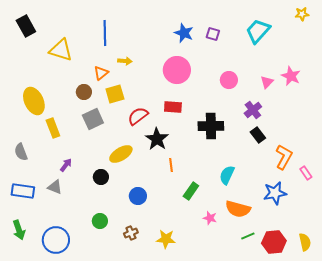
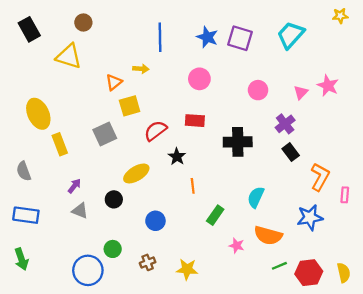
blue line: (105, 33) -> (160, 37), moved
purple square: (213, 34) -> (240, 38), size x1.6
pink circle: (177, 70) -> (199, 79), size x0.7
brown circle: (84, 92) -> (83, 22), moved
black star: (157, 139) -> (177, 157), size x0.7
pink rectangle: (306, 173) -> (345, 195), turned 40
gray triangle: (55, 187) -> (80, 211), moved
blue circle: (56, 240) -> (88, 270), moved

